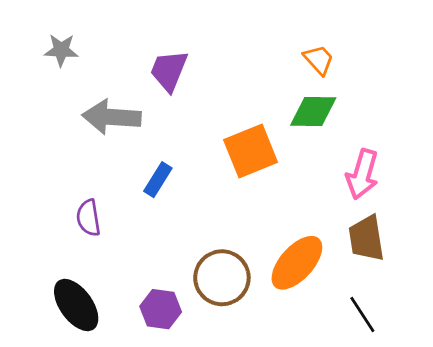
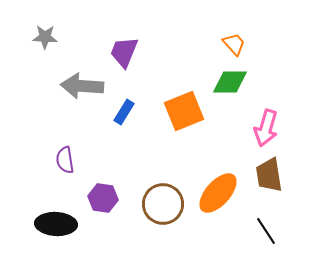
blue rectangle: (158, 180) -> (124, 112), moved
black ellipse: (76, 305) -> (56, 224), turned -51
purple hexagon: (161, 309) -> (103, 198), moved

